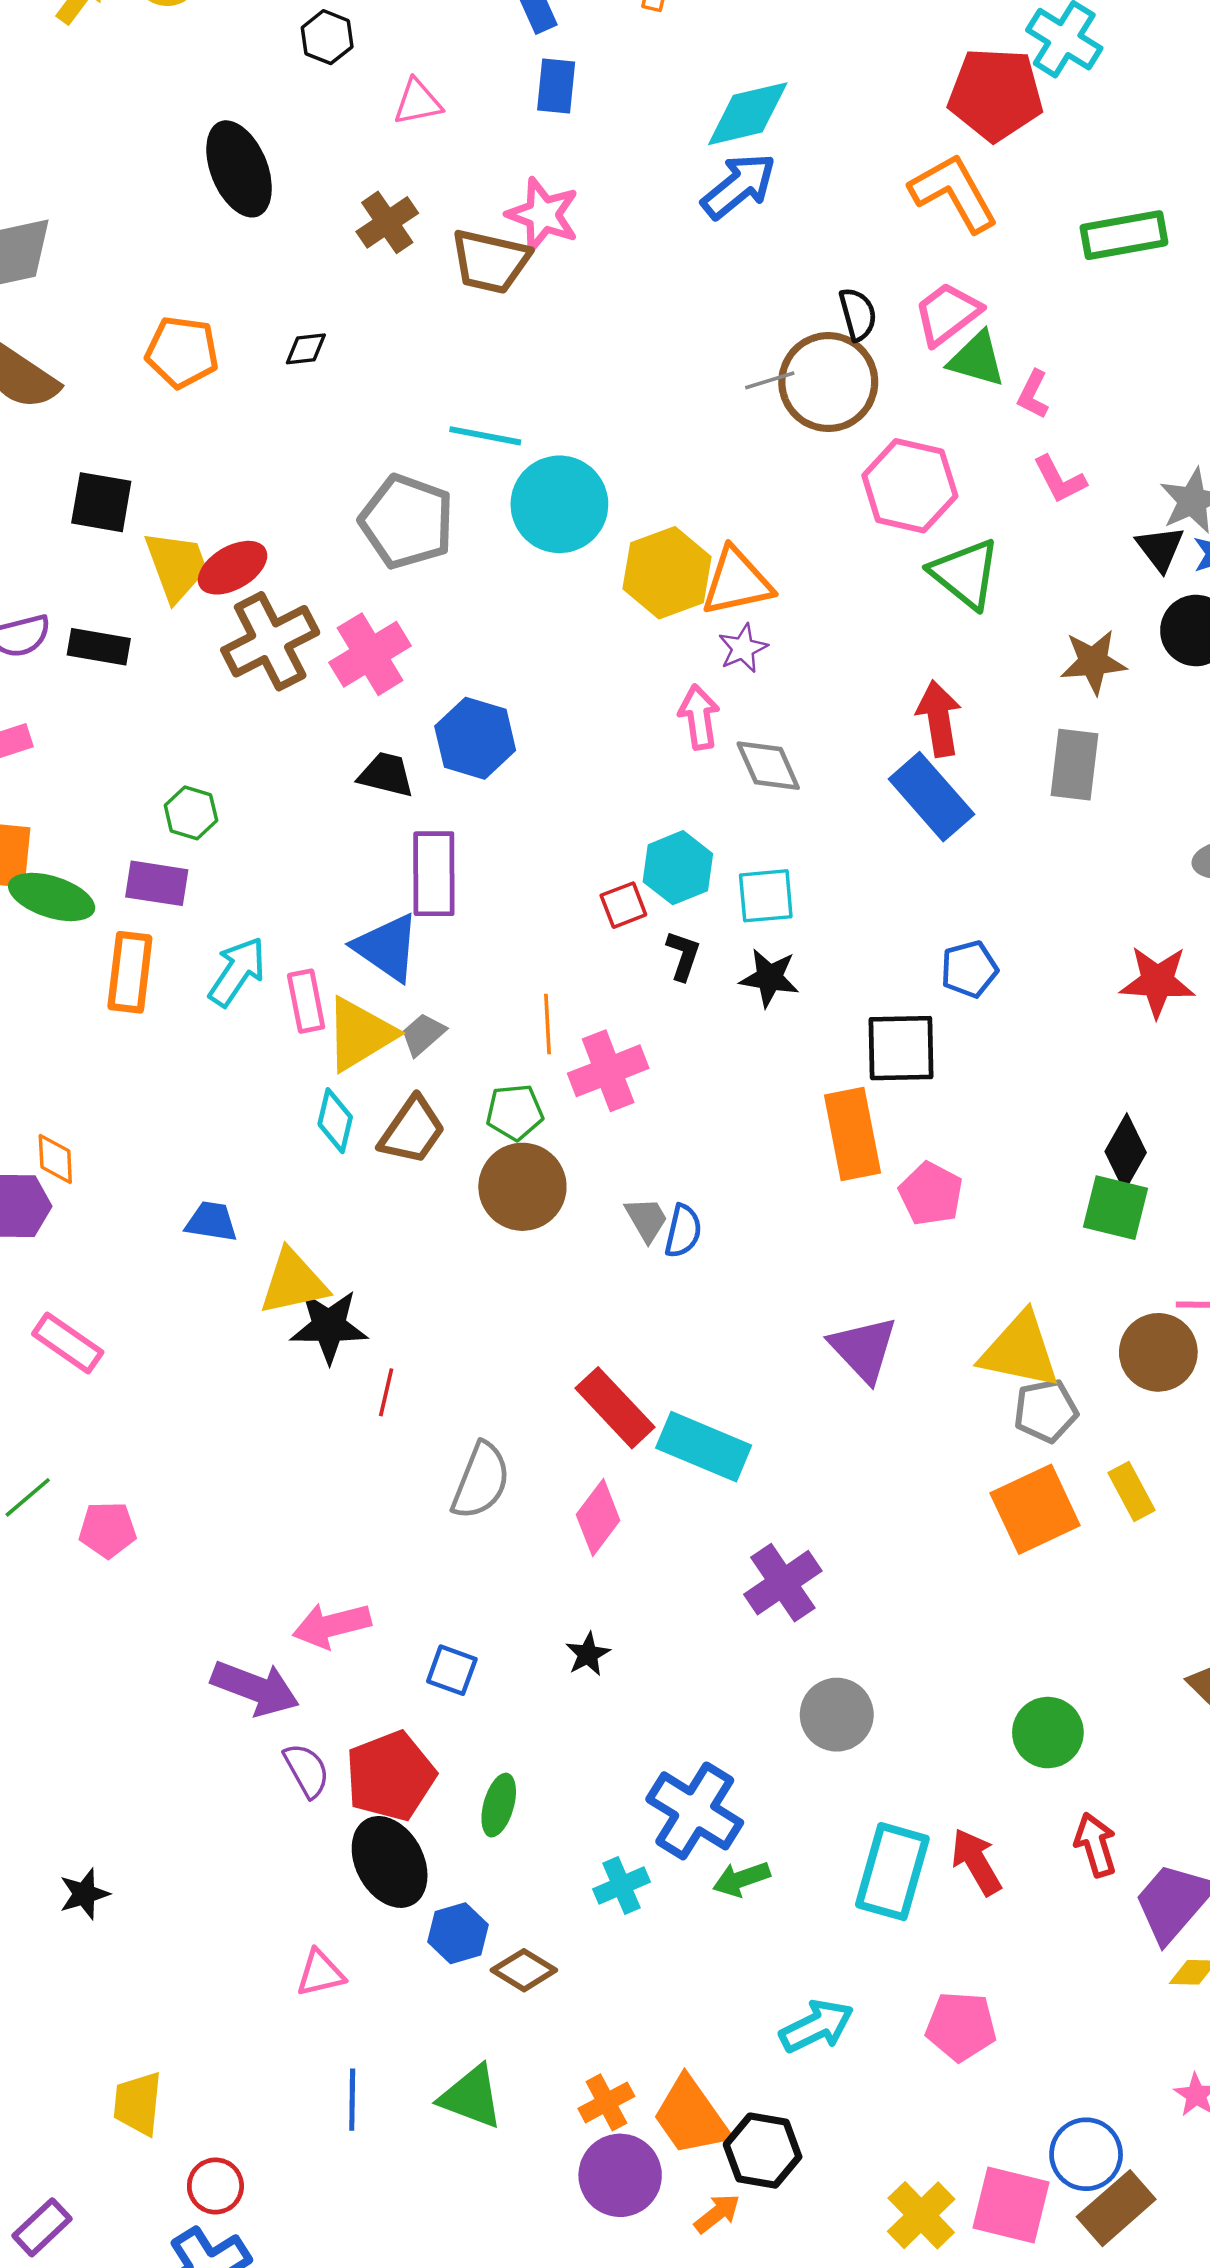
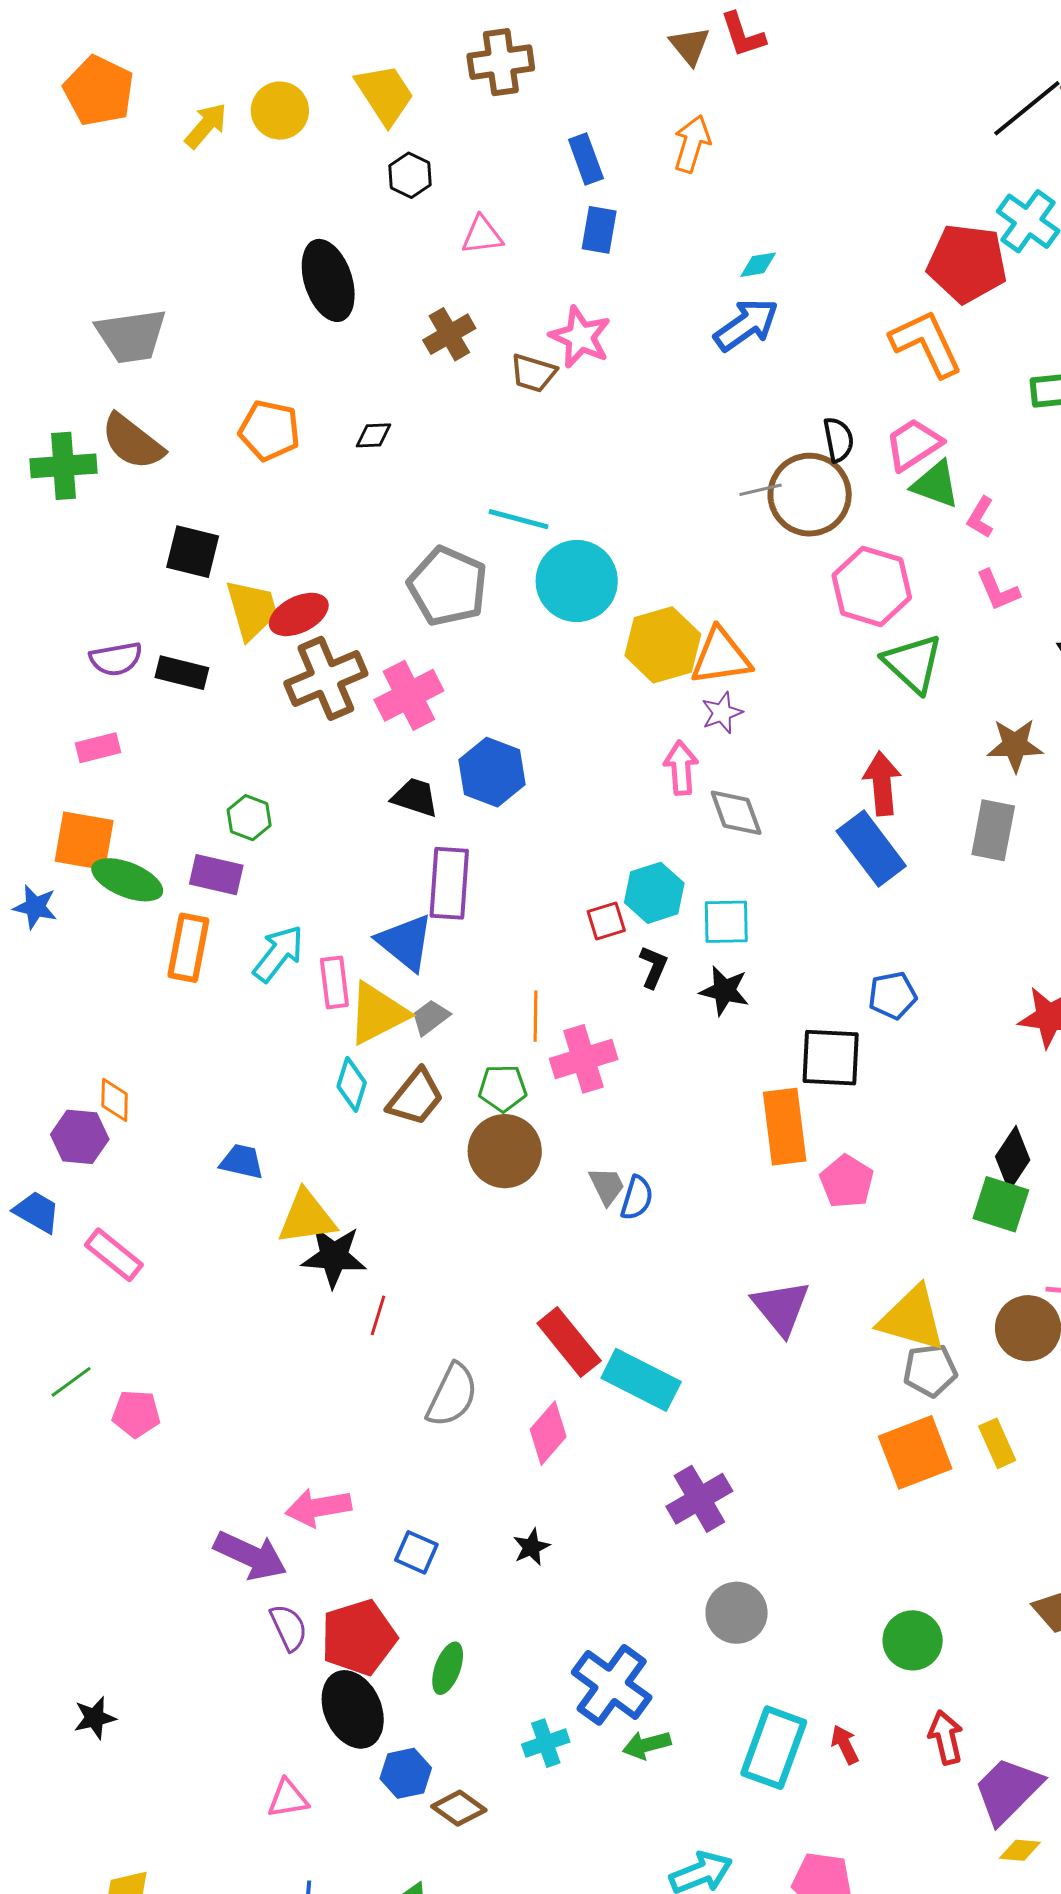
cyan diamond: (748, 114) -> (758, 265), size x0.5
brown trapezoid: (490, 261) -> (533, 373), size x0.7
red arrow: (976, 1862) -> (845, 1745), size x0.7

